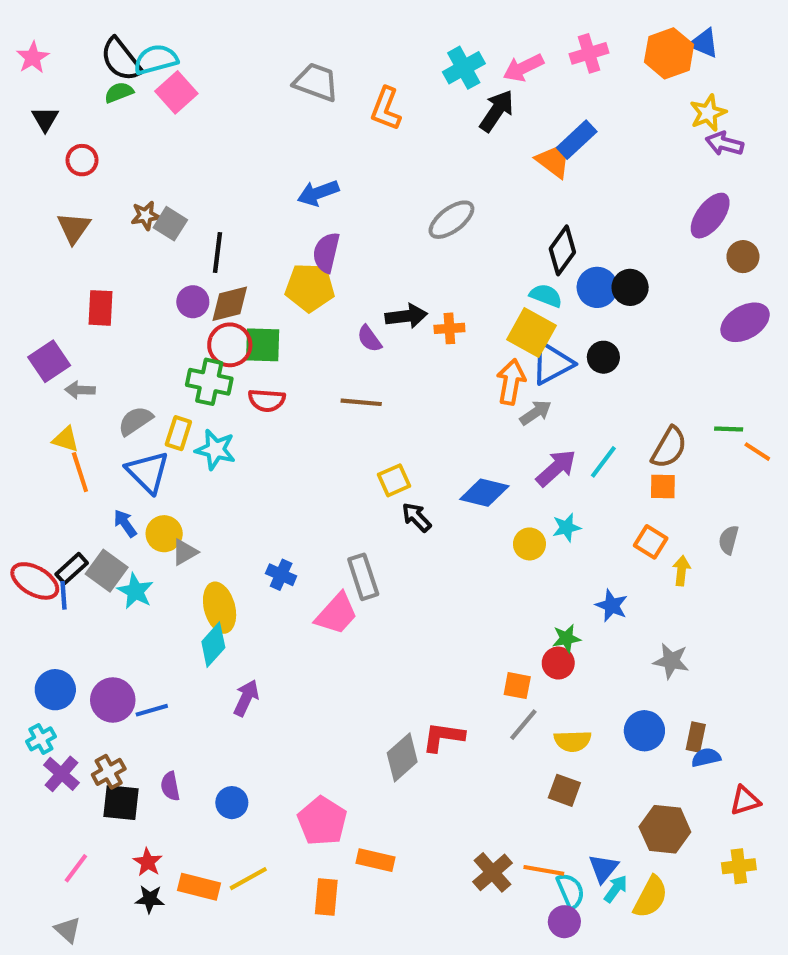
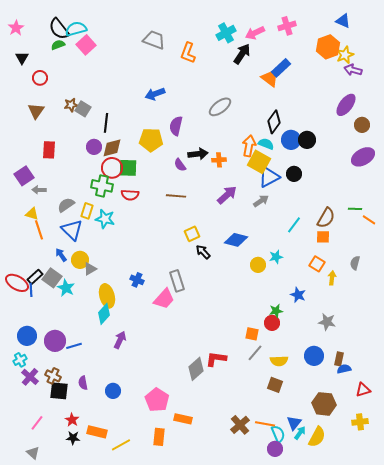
orange hexagon: (669, 53) -> (328, 47), moved
purple semicircle: (326, 252) -> (176, 126), moved
orange arrow: (511, 382) -> (249, 146), moved
purple arrow: (556, 468) -> (227, 195), moved
brown cross: (109, 772) -> (53, 376), turned -35
yellow line: (248, 879) -> (121, 445), moved

